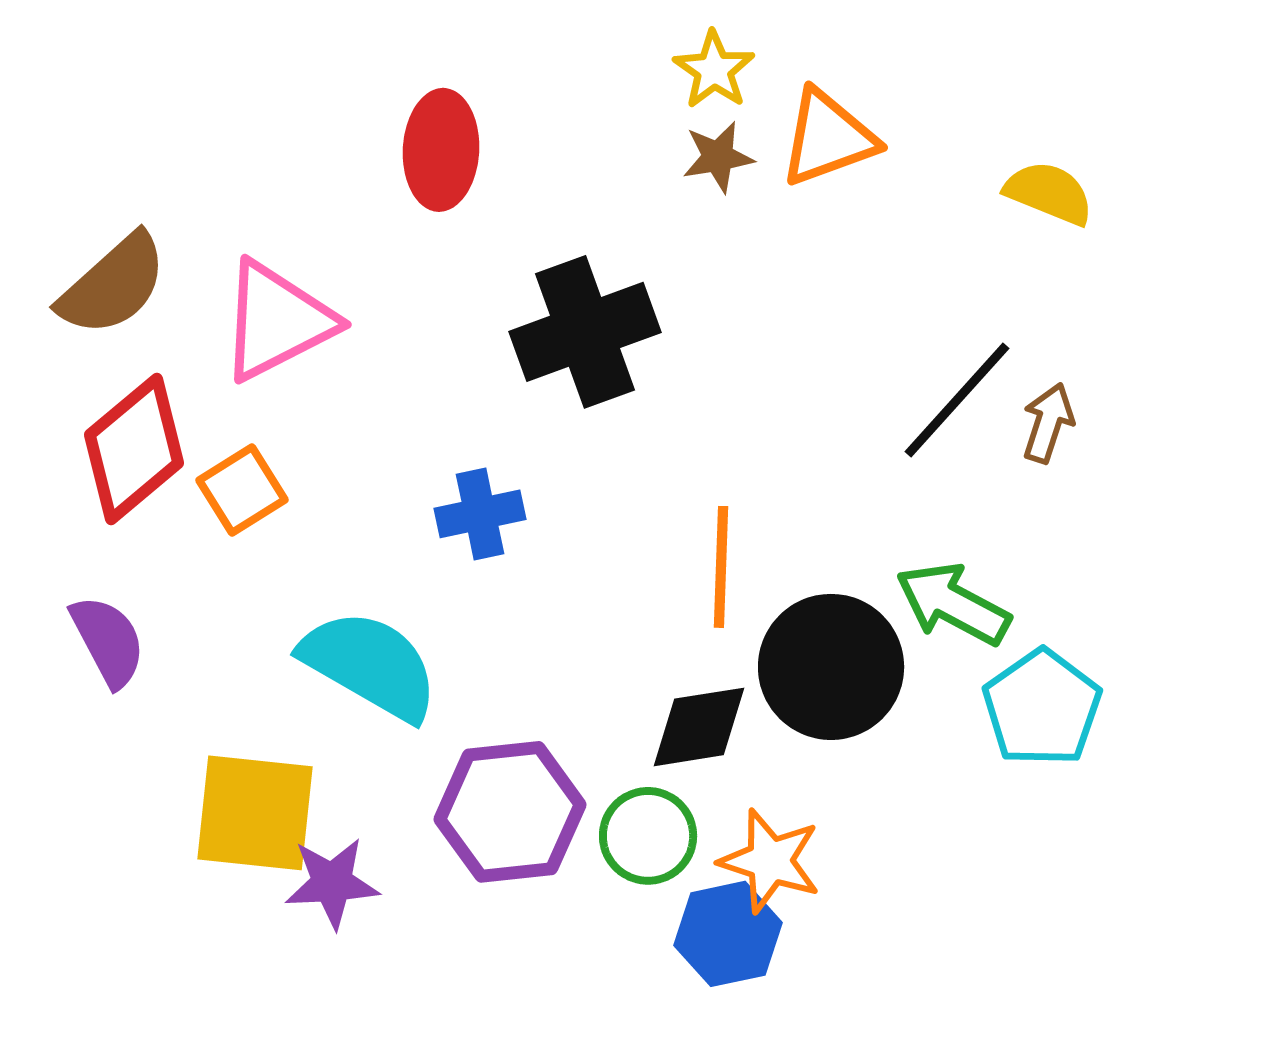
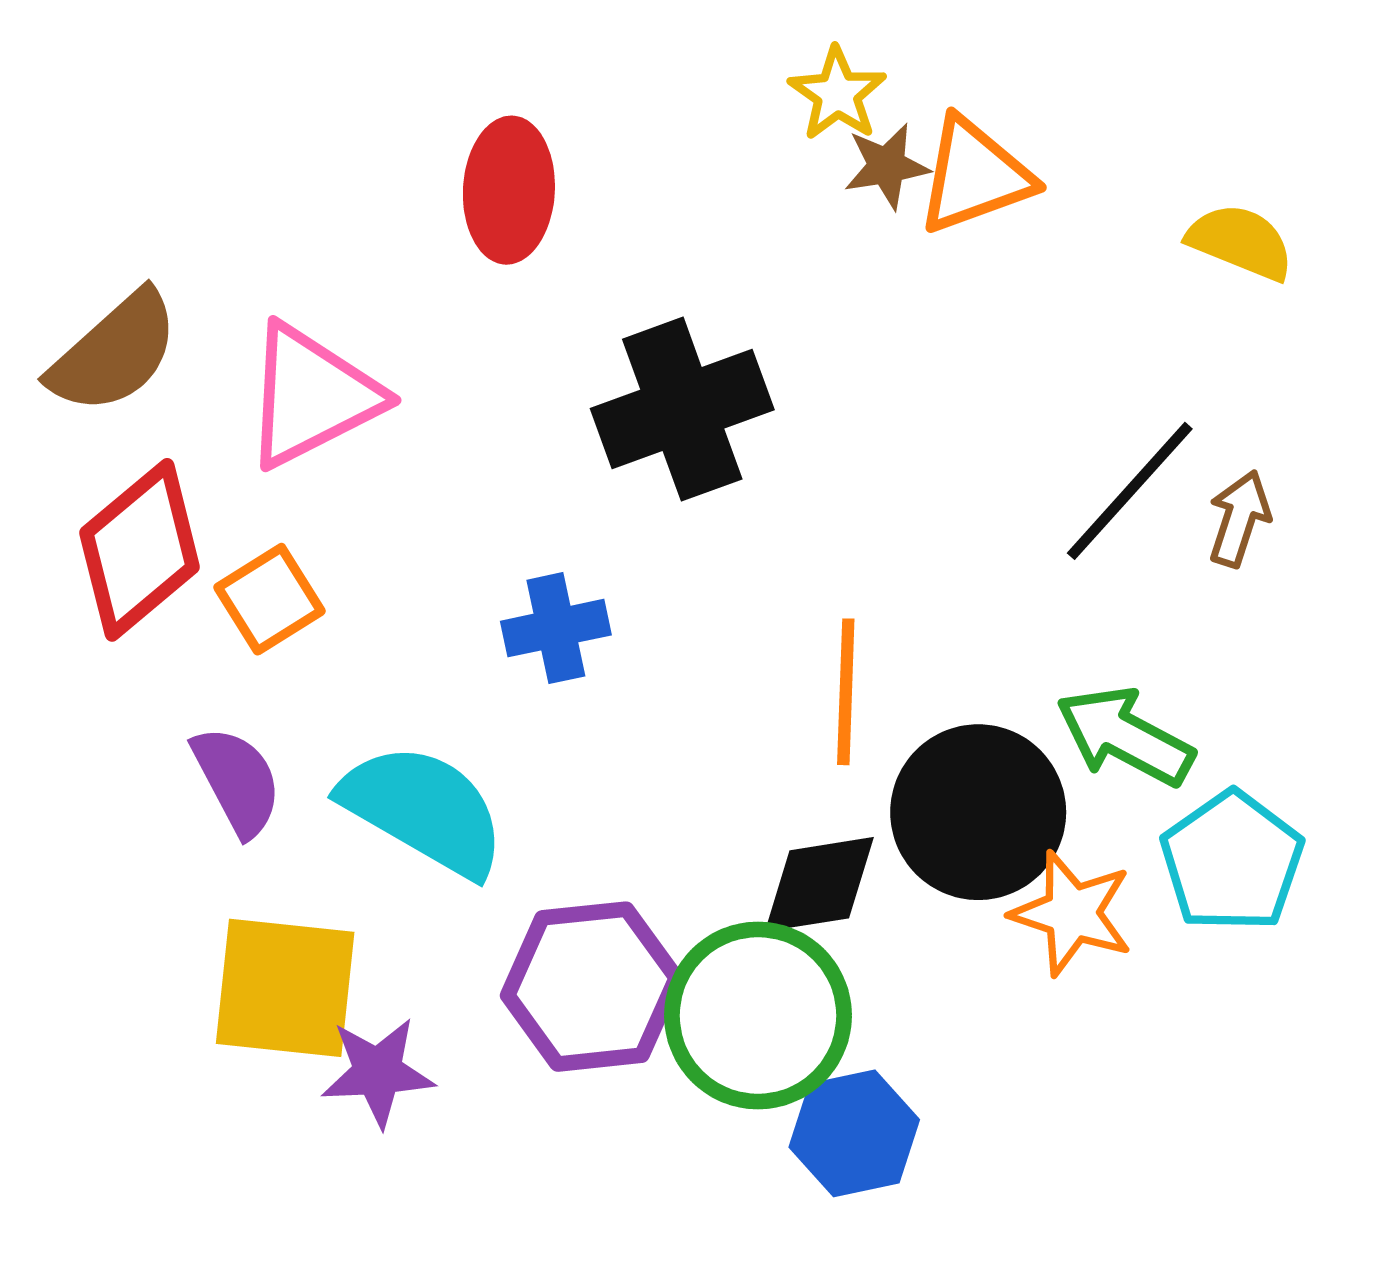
brown star: (718, 157) -> (887, 166), moved
purple semicircle: (108, 641) -> (237, 781), moved
green circle: (648, 836) -> (758, 1016), size x1.6
orange star: (770, 861) -> (1072, 913), moved

